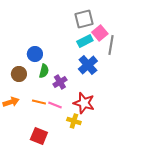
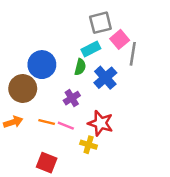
cyan rectangle: (85, 41) -> (91, 49), moved
blue circle: (35, 54) -> (42, 65), size x1.5
green semicircle: (44, 71) -> (80, 67), moved
brown circle: (19, 74) -> (23, 88), size x1.5

